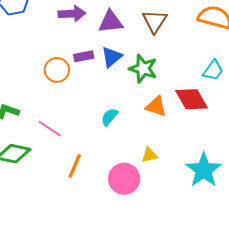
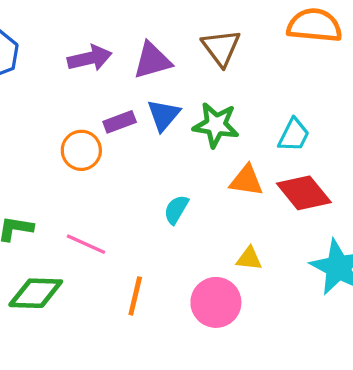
cyan trapezoid: (213, 70) -> (294, 135), moved
red diamond: (192, 99) -> (304, 193), moved
yellow triangle: (149, 155) -> (249, 259), turned 30

